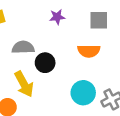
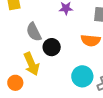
gray semicircle: (23, 47) -> (34, 32), turned -120

